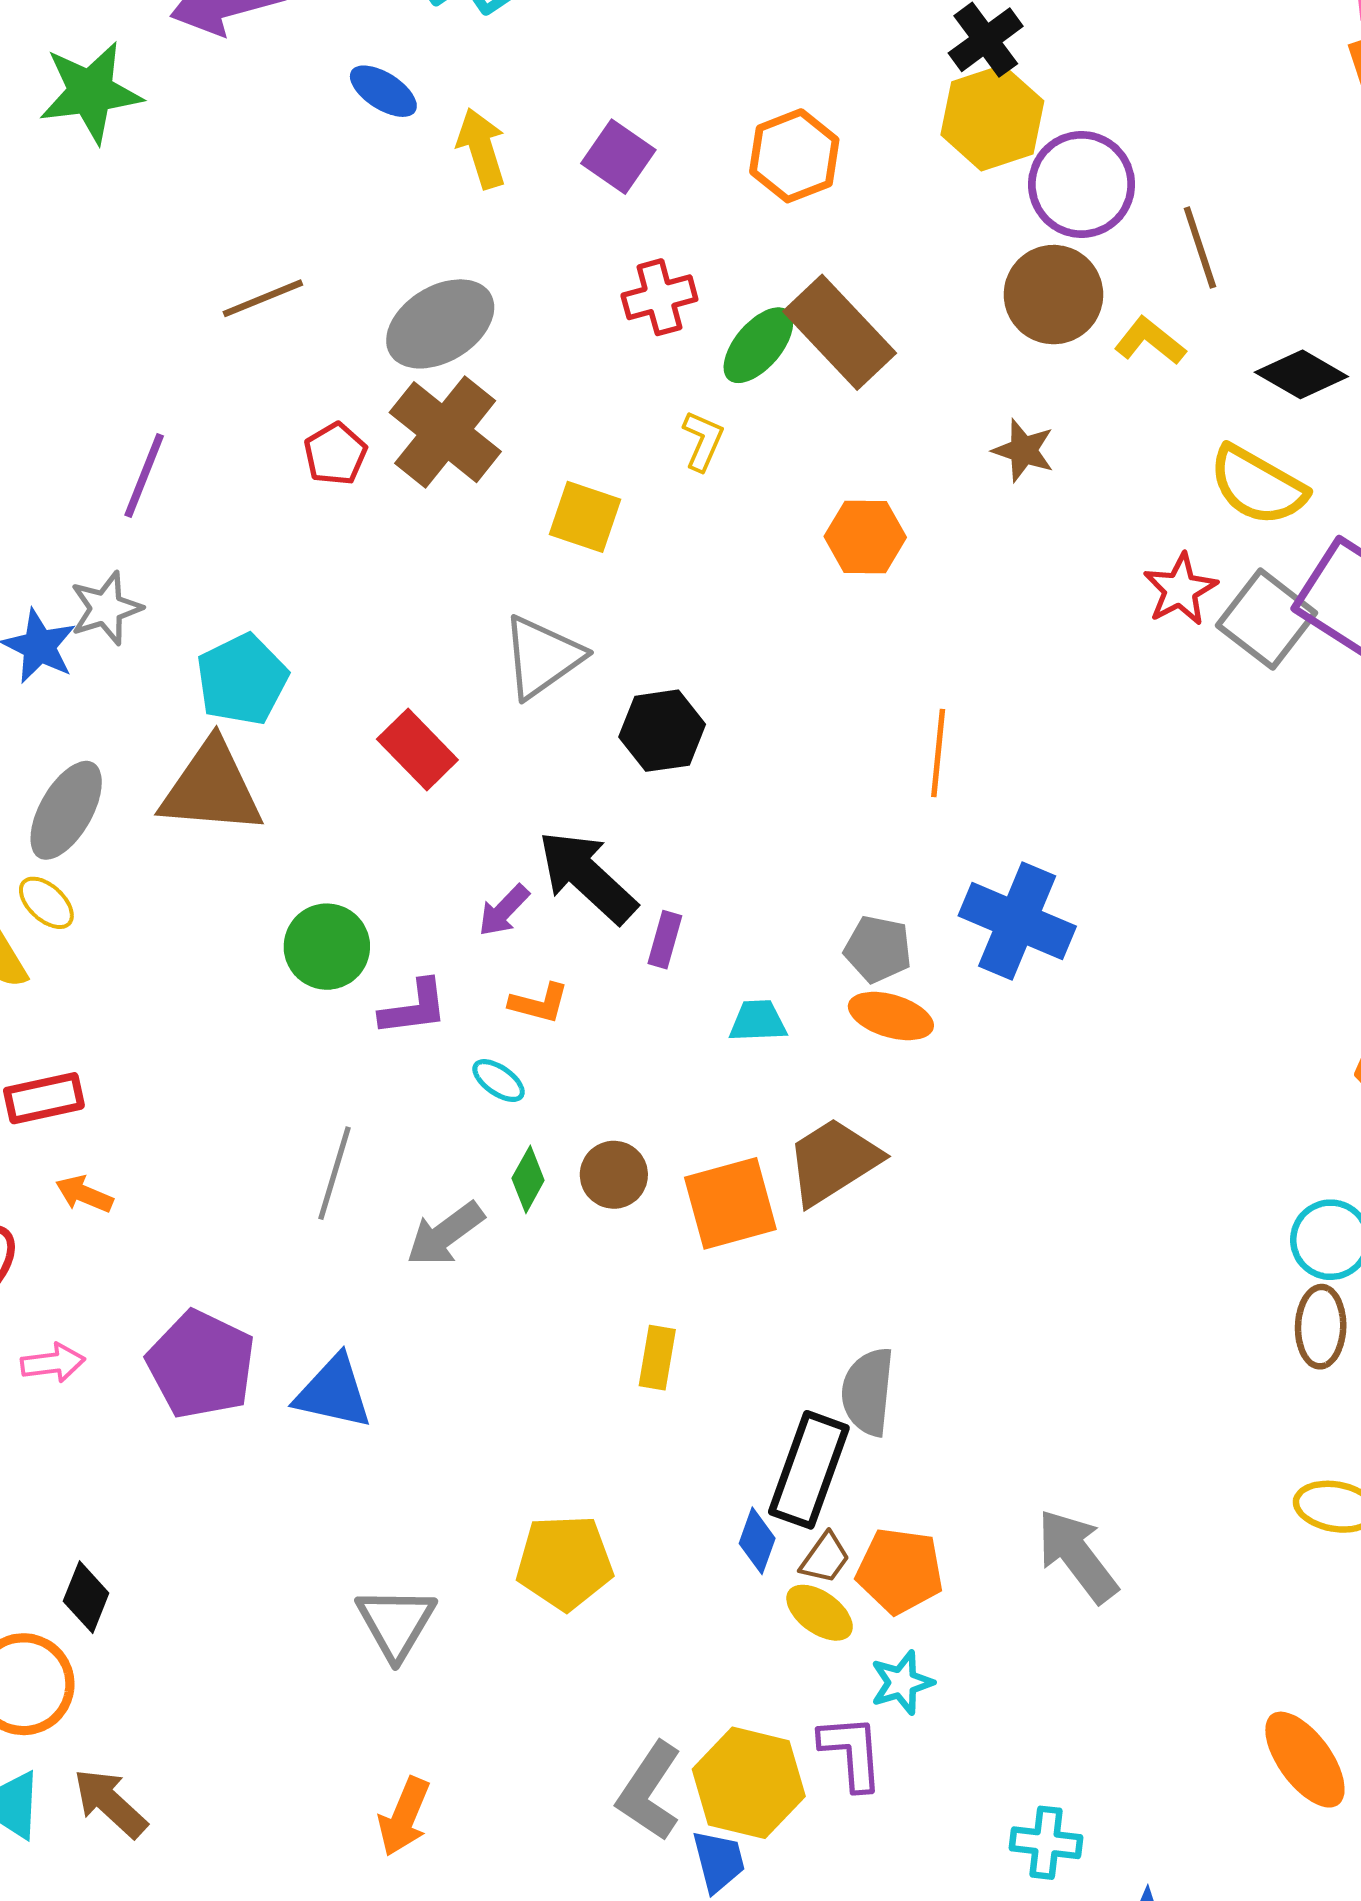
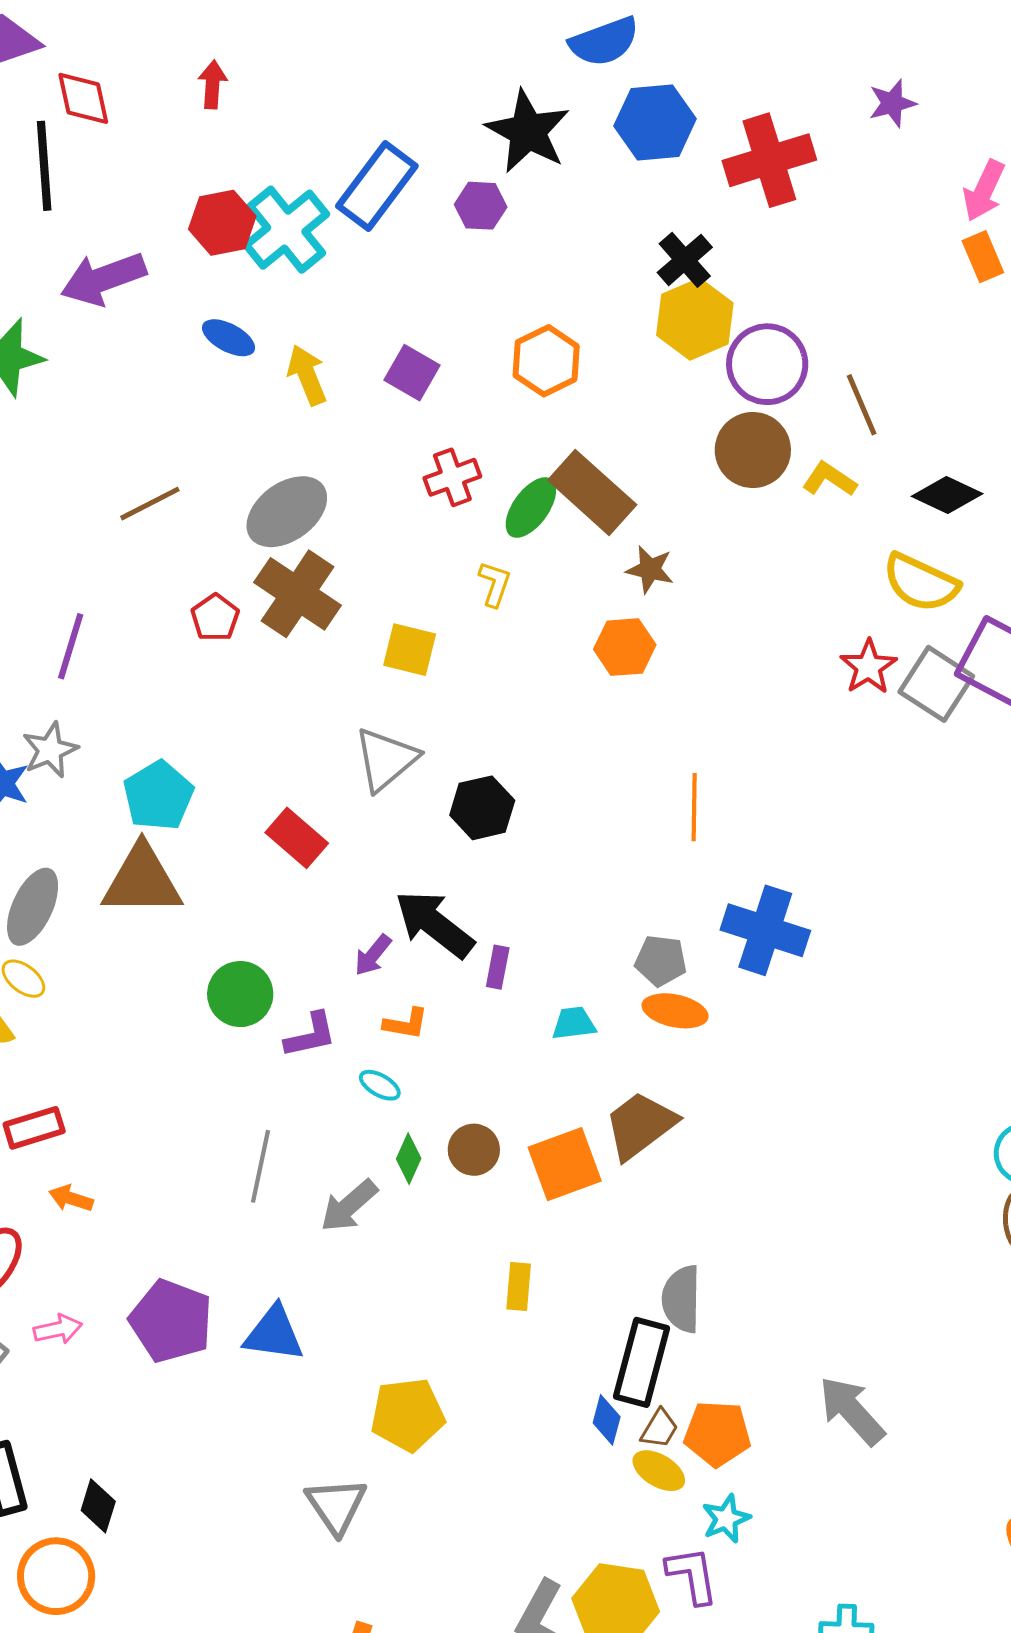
brown star: (1023, 450) -> (650, 569), moved
yellow pentagon: (565, 1562) -> (408, 1415), moved

